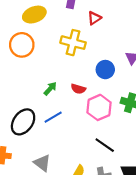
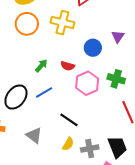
orange circle: (22, 45) -> (27, 24), moved
black line: (105, 145) -> (69, 120), moved

